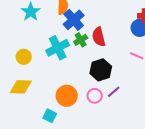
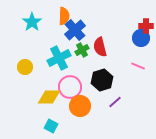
yellow diamond: (21, 87) -> (49, 97), moved
orange circle: (67, 96) -> (80, 106), moved
pink circle: (95, 96) -> (70, 87), moved, size x1.5

